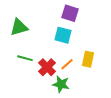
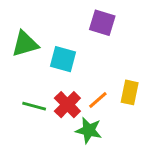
cyan square: (63, 35) -> (63, 59), moved
green line: (25, 58) -> (34, 106), moved

